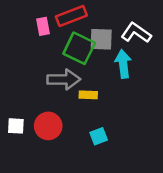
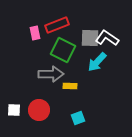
gray square: (101, 39) -> (90, 38), moved
cyan arrow: (123, 64) -> (97, 62), turned -130

